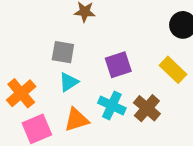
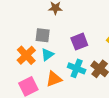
orange cross: (21, 93) -> (26, 55), moved

